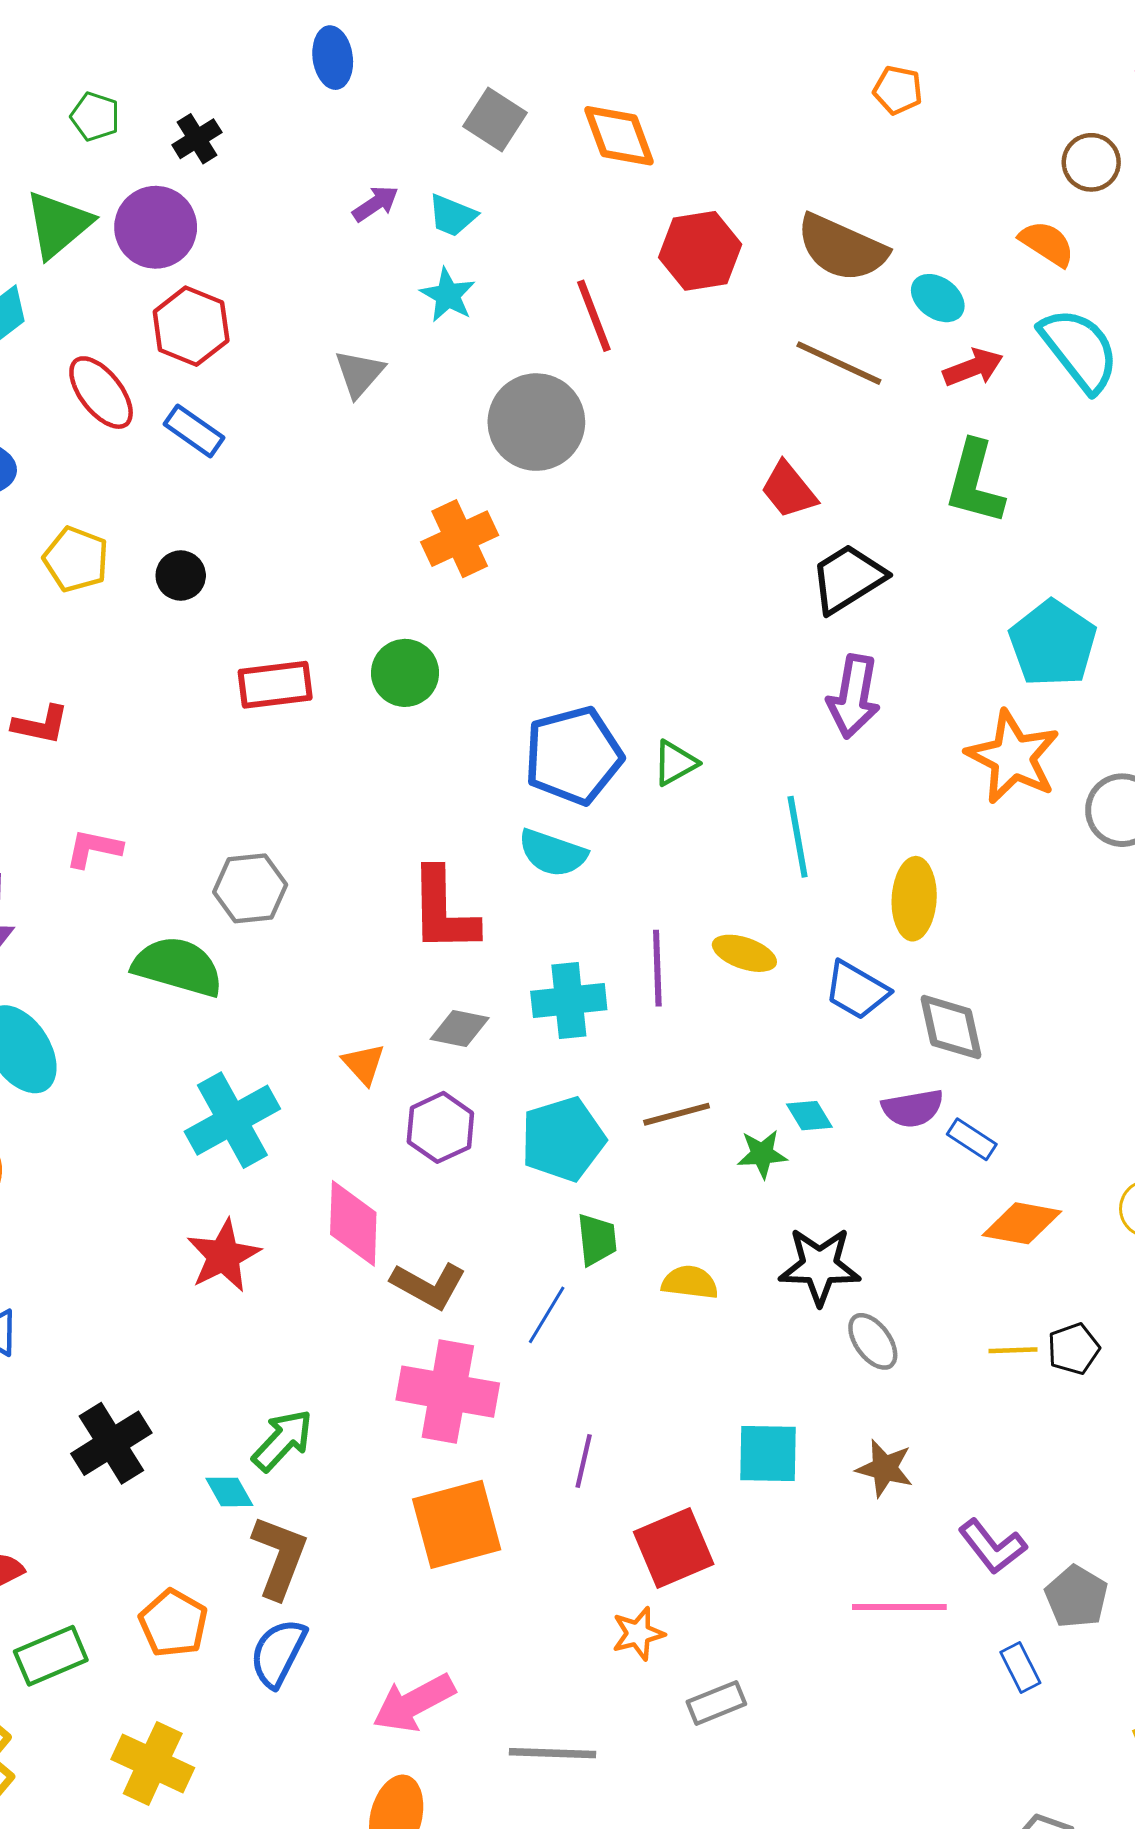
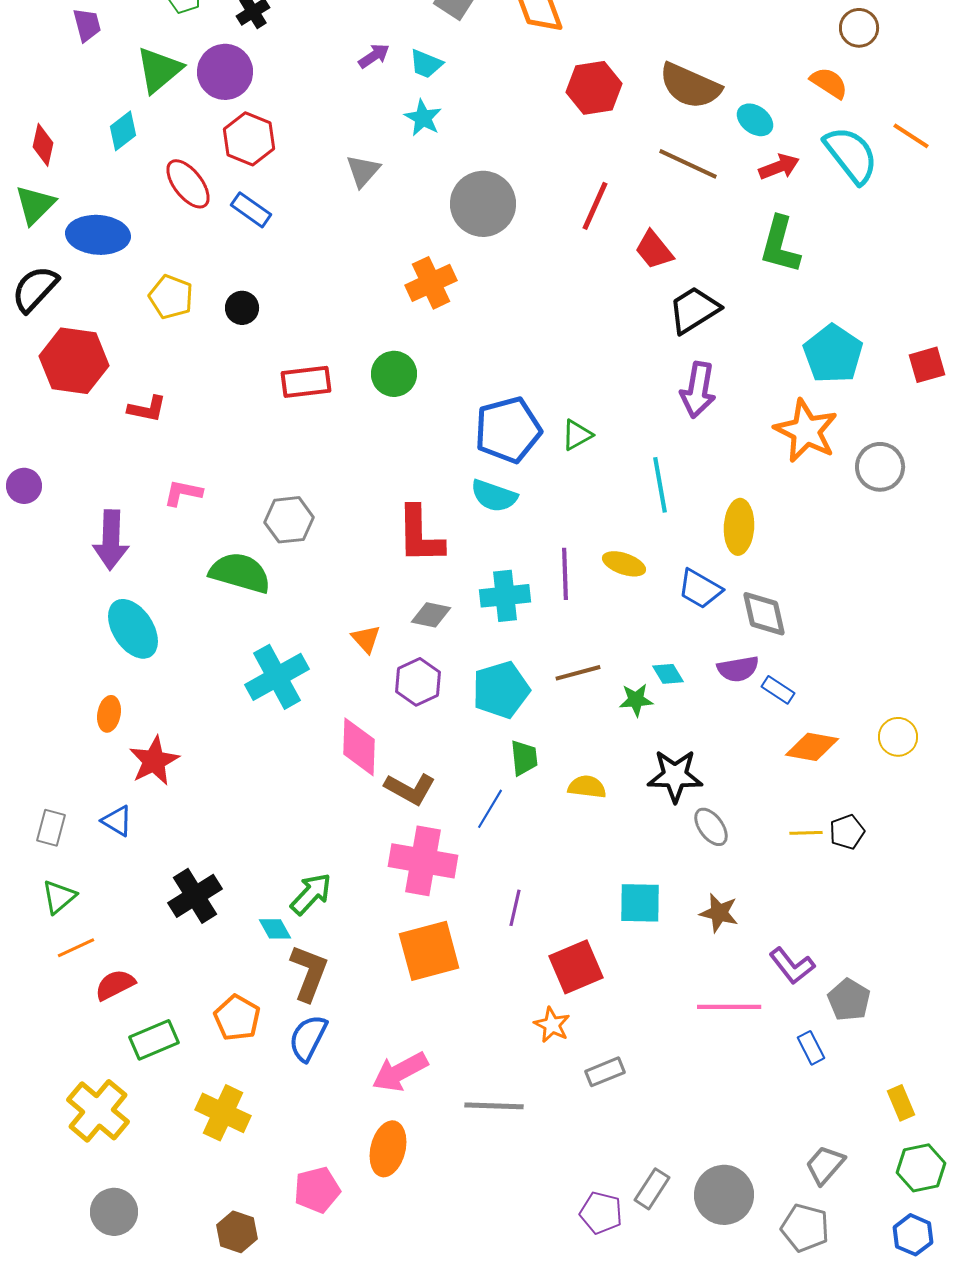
red line: (594, 316) -> (595, 206), moved, turned 45
red star: (223, 1256) -> (154, 761), moved
orange star: (638, 1634) -> (552, 1025), turned -30

